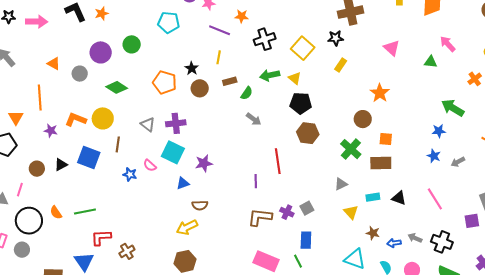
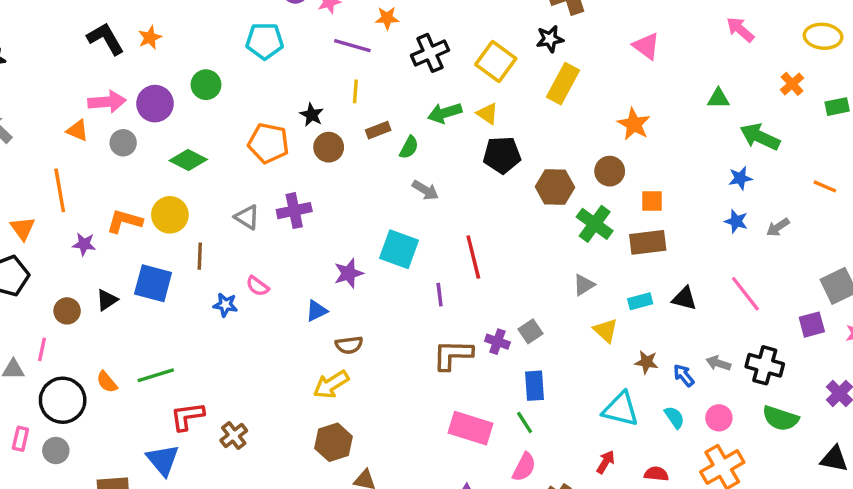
pink arrow: (37, 22) -> (107, 102), moved
green triangle: (431, 62) -> (718, 98), moved
yellow rectangle: (341, 65) -> (563, 84), size x1.6
brown hexagon: (308, 133) -> (555, 187), moved
cyan square: (173, 152) -> (399, 249), moved
blue arrow: (394, 243) -> (684, 375), turned 64

